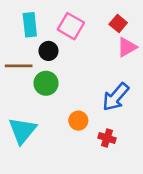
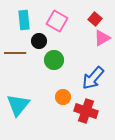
green circle: (46, 83) -> (54, 60), moved
red cross: (107, 138) -> (86, 111), size x1.6

